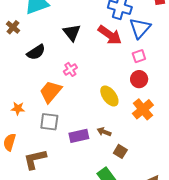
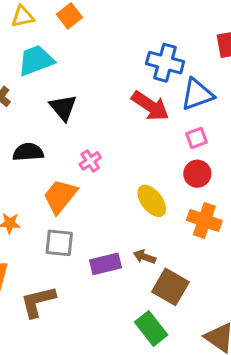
blue triangle: (140, 28) -> (197, 94), turned 30
black triangle: (72, 33) -> (63, 108), moved
black semicircle: (36, 52) -> (28, 152), moved, turned -150
orange cross: (143, 109) -> (204, 220), turned -30
brown square: (120, 151) -> (170, 287), size x1.6

